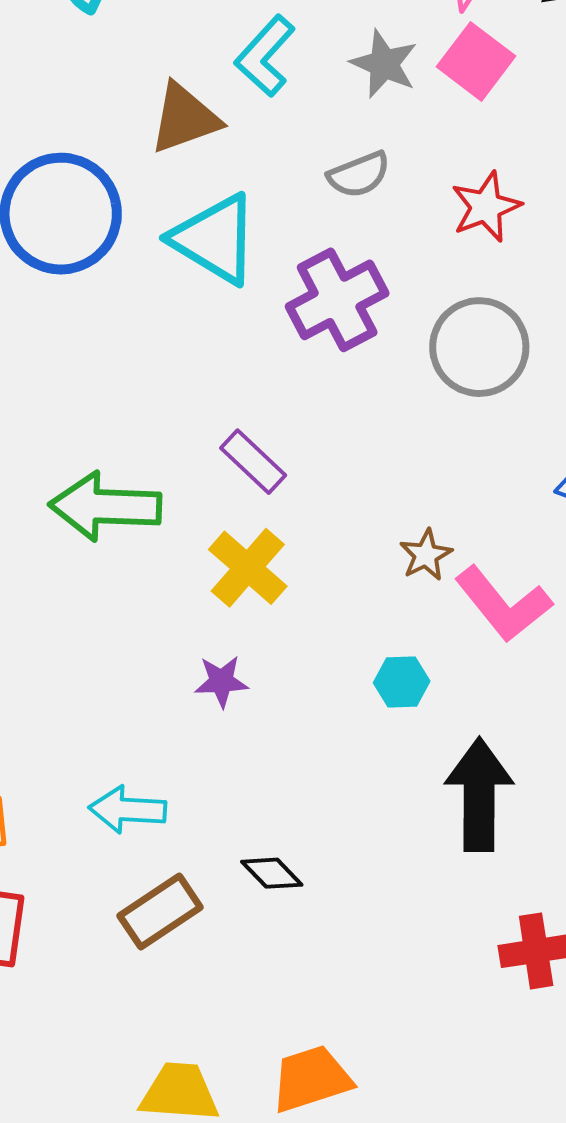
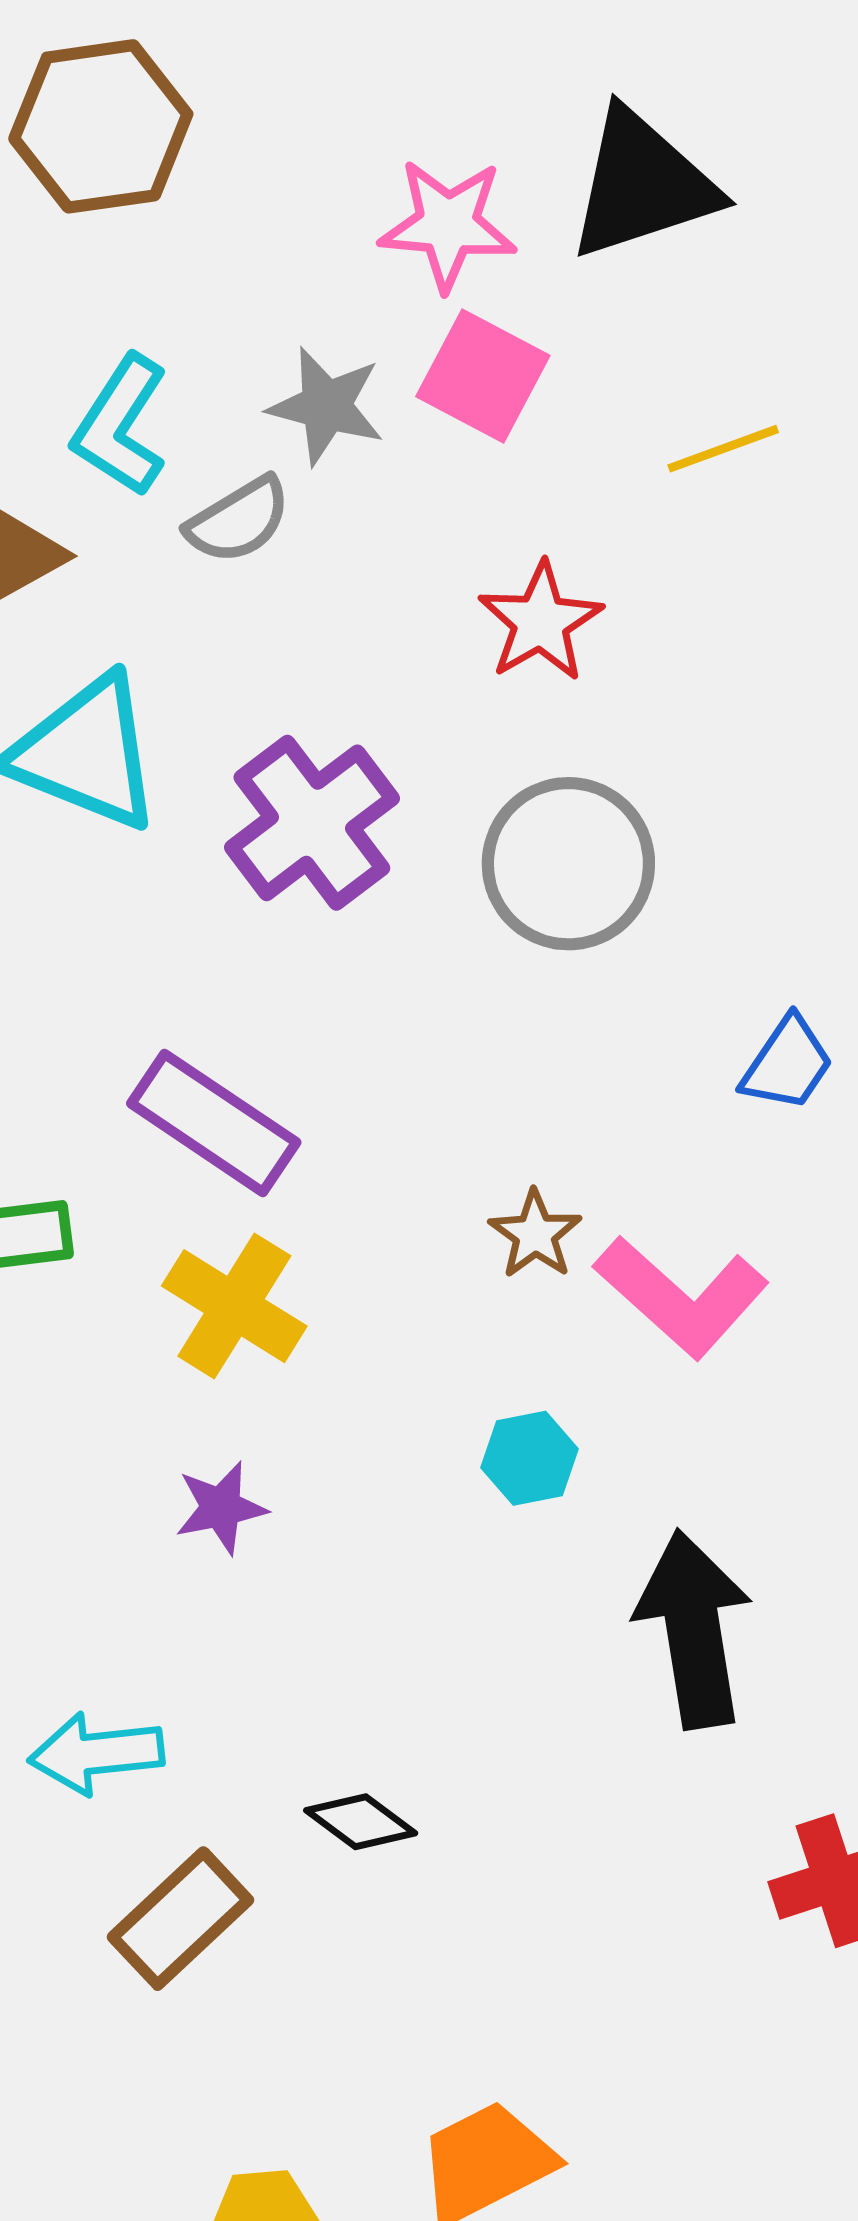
gray semicircle: (359, 175) -> (238, 520), moved
purple rectangle: (253, 462) -> (214, 1123), size x1.4

